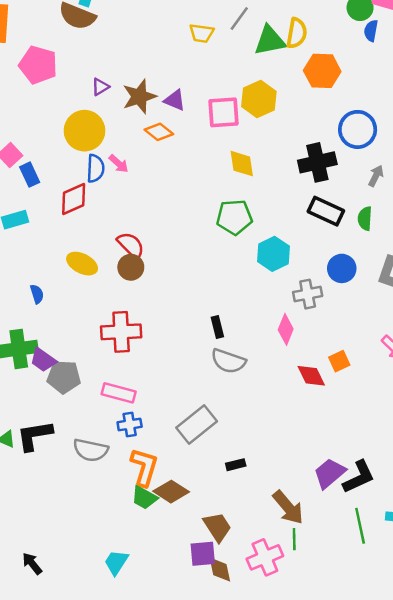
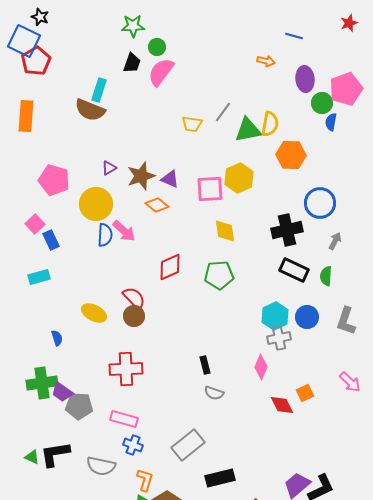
pink pentagon: (38, 65) -> (54, 180), moved
pink arrow: (119, 164) -> (124, 231), size x1.4
red diamond: (74, 199) -> (170, 267), moved
cyan hexagon: (273, 254) -> (275, 316), moved
gray semicircle: (228, 361) -> (214, 393), size x0.7
blue cross: (130, 424) -> (133, 445), turned 30
black rectangle: (236, 465) -> (220, 478), size x1.8
orange L-shape: (144, 467) -> (145, 480), size x0.7

